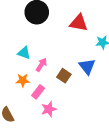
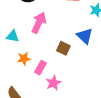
cyan triangle: (24, 53) -> (13, 36), moved
pink arrow: (41, 65) -> (39, 23), moved, size x1.5

